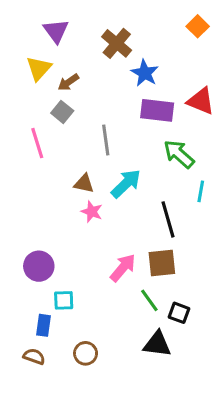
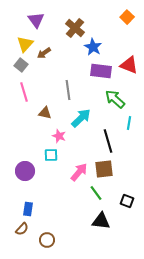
gray square: (62, 112) -> (21, 65), moved
brown triangle: (84, 184) -> (45, 113), moved
cyan square: (64, 300) -> (51, 155), moved
black square: (179, 313) -> (127, 201), moved
brown circle: (86, 353) -> (47, 240), moved
brown semicircle: (34, 356) -> (22, 229), turned 112

